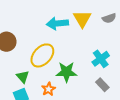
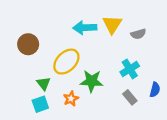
gray semicircle: (109, 18) -> (138, 34), moved

